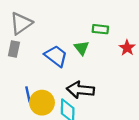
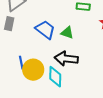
green triangle: (82, 48) -> (67, 33), moved, turned -32

